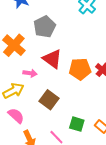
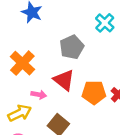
gray pentagon: (45, 27) -> (72, 47), moved

